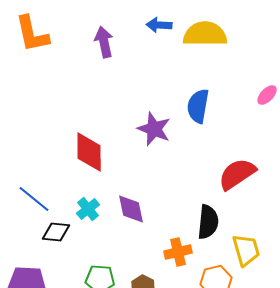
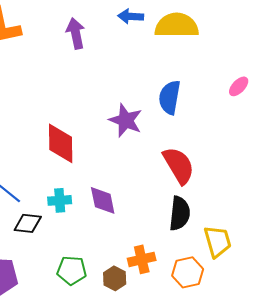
red semicircle: (237, 174) -> (179, 165), moved, turned 93
cyan cross: (88, 209) -> (60, 200), turned 35
orange cross: (178, 252) -> (142, 259), moved

